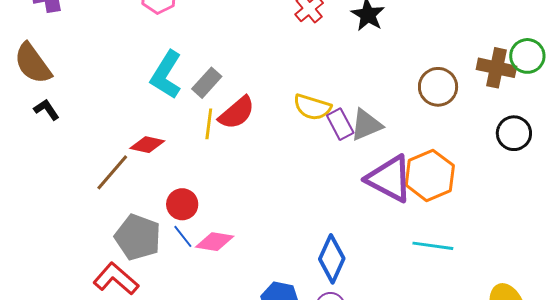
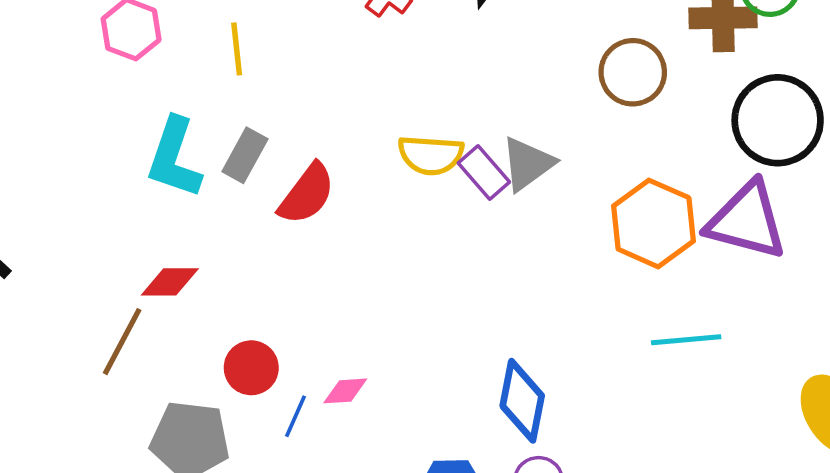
yellow line: (209, 124) -> (237, 49), moved
black circle: (514, 133) -> (778, 120), size x1.5
purple triangle: (389, 179) -> (747, 221), moved
blue line: (183, 236) -> (295, 416), moved, turned 75
pink diamond: (215, 242) -> (345, 391), moved, size x0.7

